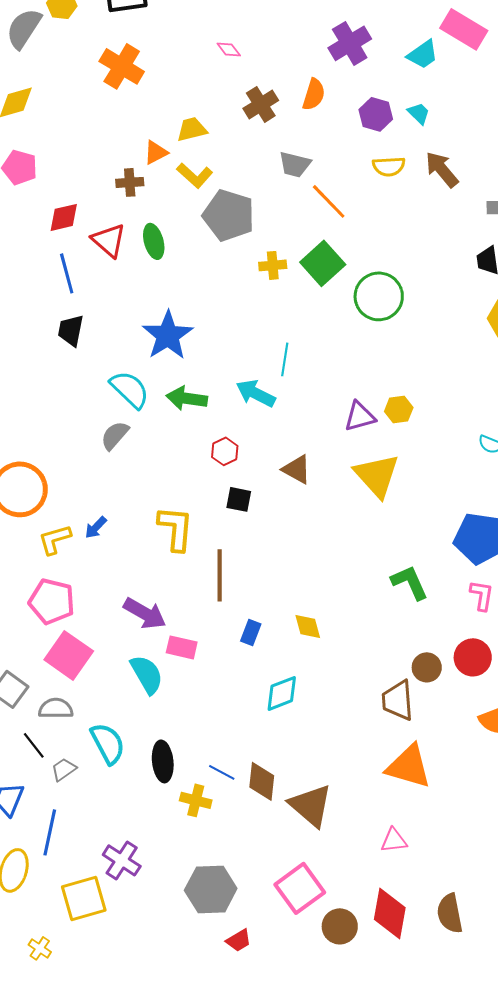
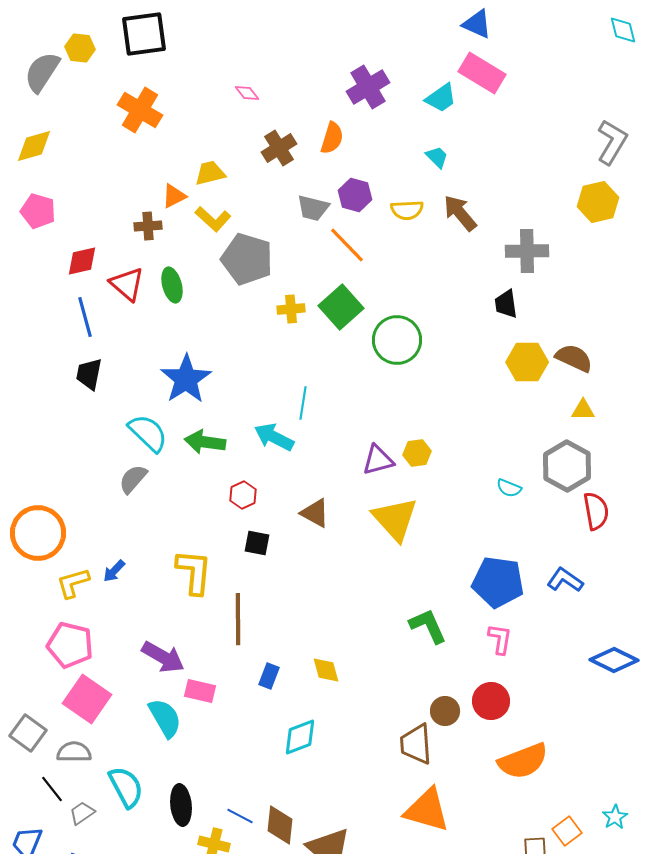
purple hexagon: (376, 114) -> (355, 195), moved

